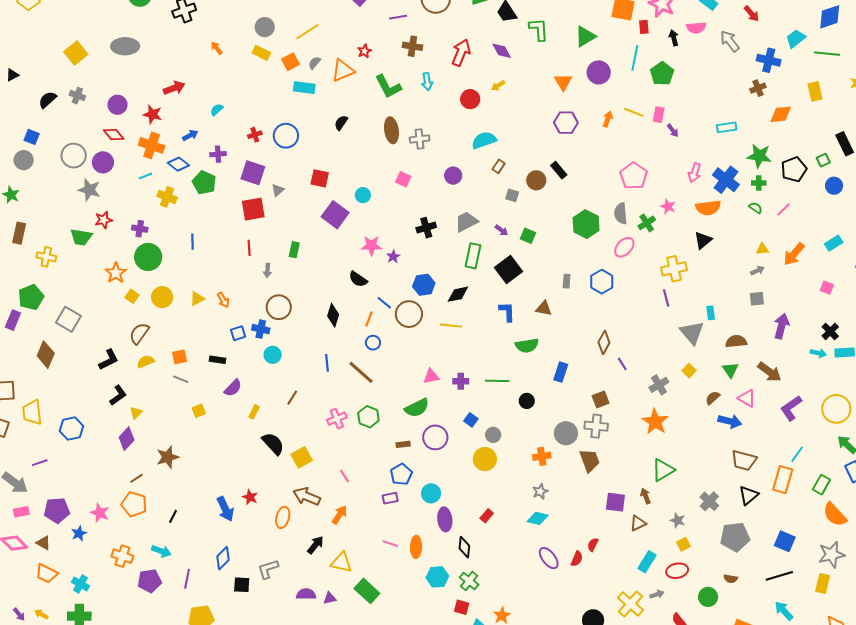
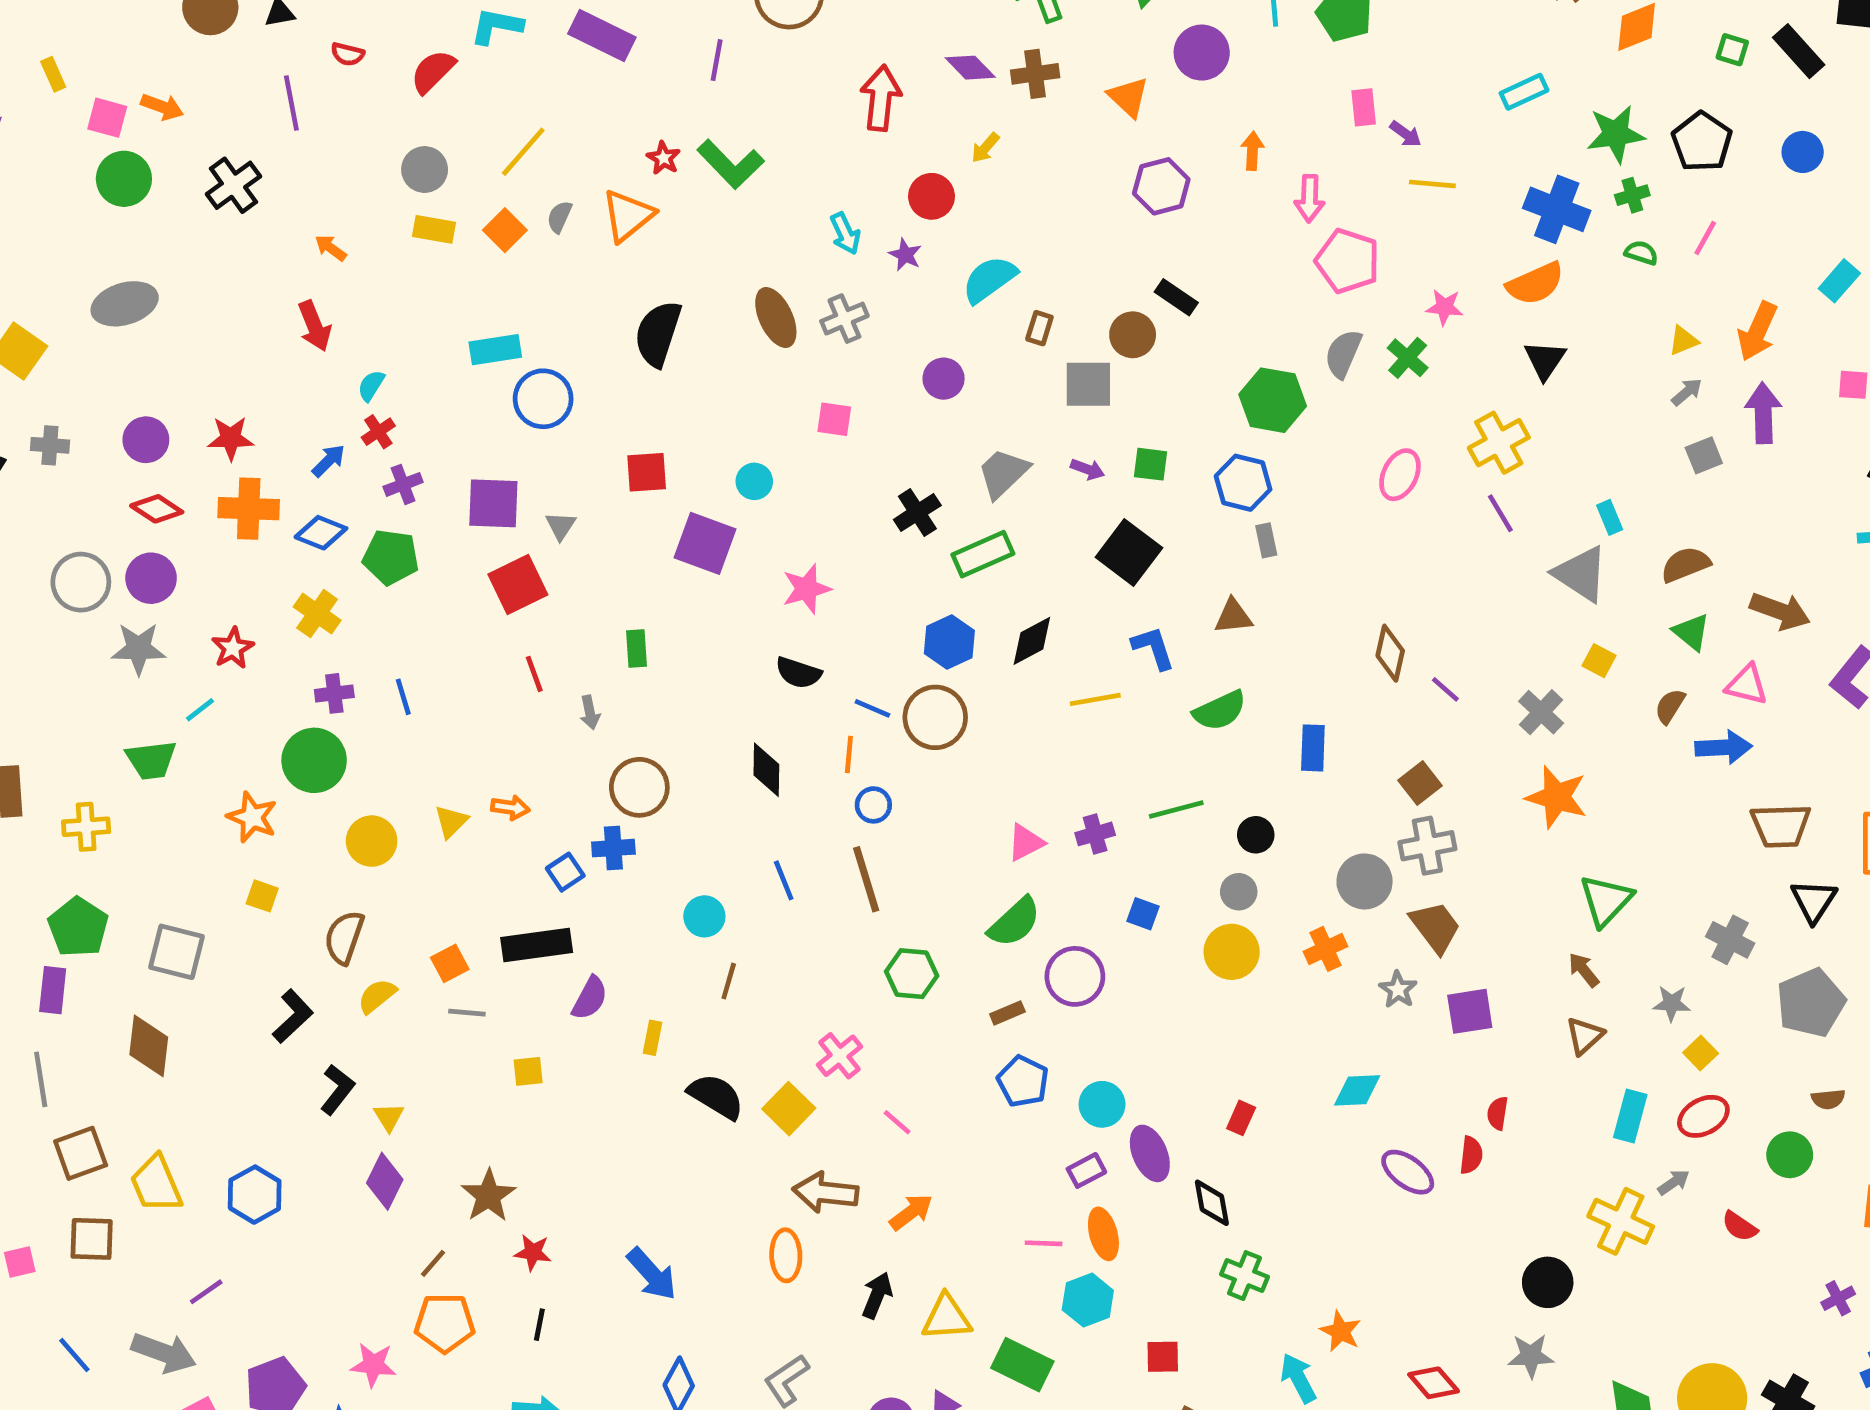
purple line: (398, 17) -> (717, 60), turned -54
brown cross: (412, 46) -> (1035, 74), moved
cyan arrow: (427, 81) -> (845, 233), moved
green L-shape: (388, 86) -> (731, 164), moved
red arrow: (174, 88) -> (315, 326), moved, turned 105
cyan rectangle: (304, 88) -> (495, 350), moved
yellow line: (634, 112) -> (1432, 184), moved
black semicircle: (341, 123) -> (658, 334), size x1.8
red cross: (255, 135) -> (378, 432), moved
green square: (823, 160) -> (1732, 50), moved, turned -32
pink arrow: (695, 173) -> (1310, 199), moved
cyan line: (146, 176) -> (200, 710), moved
gray square: (512, 195) -> (1088, 384), size x1.6
yellow cross: (167, 197) -> (317, 614), turned 30
gray semicircle: (621, 213) -> (1343, 354), turned 45
red star: (104, 220) -> (233, 648), moved
purple cross: (140, 229) -> (334, 693), moved
pink ellipse: (624, 247) -> (1400, 475), moved
green rectangle: (473, 256) -> (983, 554), moved, turned 70
purple star: (393, 257) -> (905, 255), moved
blue hexagon: (602, 282) -> (1243, 483), moved
yellow square: (132, 296) -> (262, 896), moved
orange arrow: (223, 300) -> (510, 808), turned -35
yellow line: (451, 326) -> (1095, 699), moved
purple arrow: (782, 326) -> (1763, 413), moved
cyan circle: (273, 355) -> (704, 916), moved
black rectangle: (217, 360) -> (537, 945), size x1.8
brown line: (361, 372) -> (866, 879), turned 48
yellow square: (199, 411) -> (528, 1071), turned 32
pink cross: (337, 419) -> (840, 1056), moved
gray circle: (493, 435) -> (1239, 892), moved
yellow circle: (485, 459) -> (1232, 952), moved
gray star: (540, 491) -> (1398, 990), moved
red star: (250, 497) -> (533, 1252), moved
purple rectangle: (390, 498) -> (1086, 1170), moved
purple square: (615, 502) -> (1470, 1011), moved
orange arrow: (340, 515) -> (911, 1212), turned 36
cyan hexagon: (437, 577) -> (1088, 1300), moved
red square: (462, 607) -> (1163, 1357), moved

